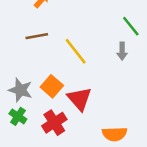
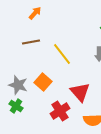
red triangle: (79, 99) -> (80, 92), moved
red cross: (54, 123) -> (60, 111), moved

